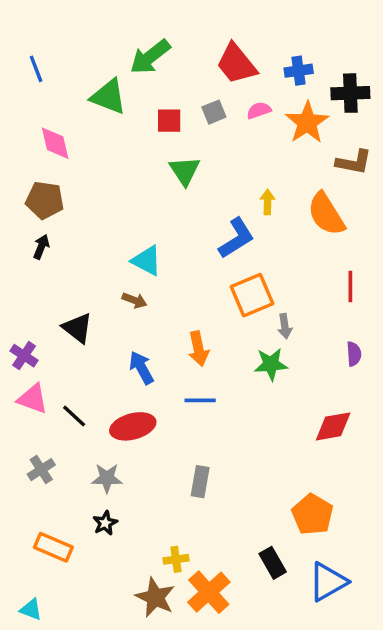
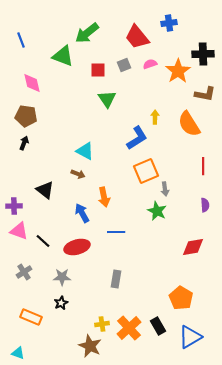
blue cross: (299, 71) -> (169, 23), moved
orange arrow: (198, 349) -> (104, 197), moved
purple cross: (24, 356) -> (14, 206), turned -35
green star: (271, 364) -> (157, 211), turned 30
orange cross: (209, 592) -> (129, 328), moved

